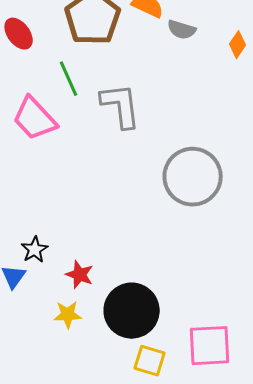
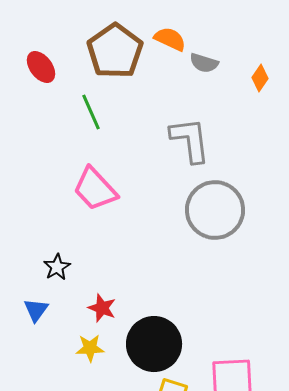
gray L-shape: (121, 106) -> (190, 140), moved
pink trapezoid: (35, 119) -> (95, 189), moved
black star: (35, 250) -> (57, 267), moved

